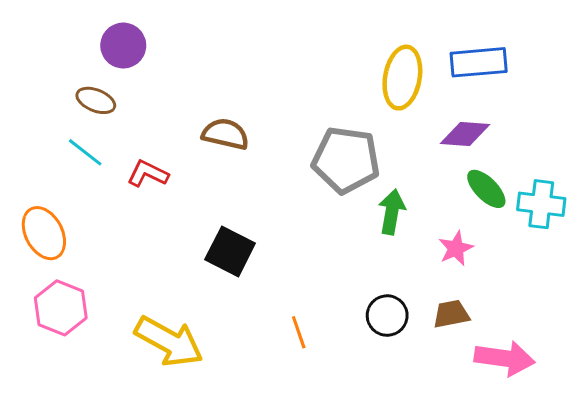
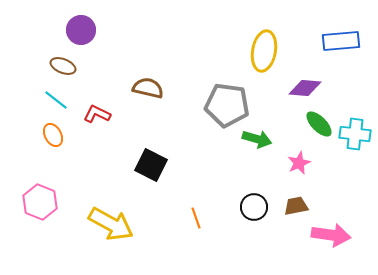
blue rectangle: (479, 62) -> (341, 41), moved
green arrow: (392, 212) -> (257, 139), turned 96
orange ellipse: (44, 233) -> (53, 135), moved, size x0.7

